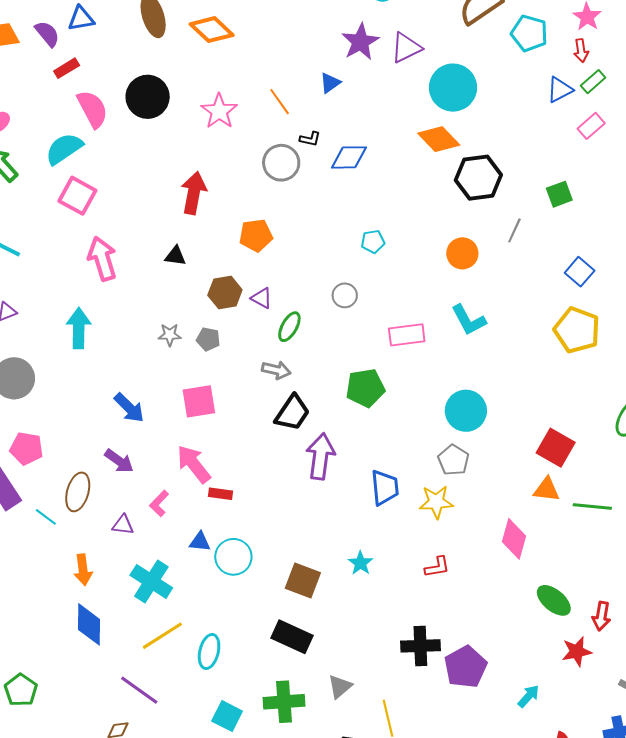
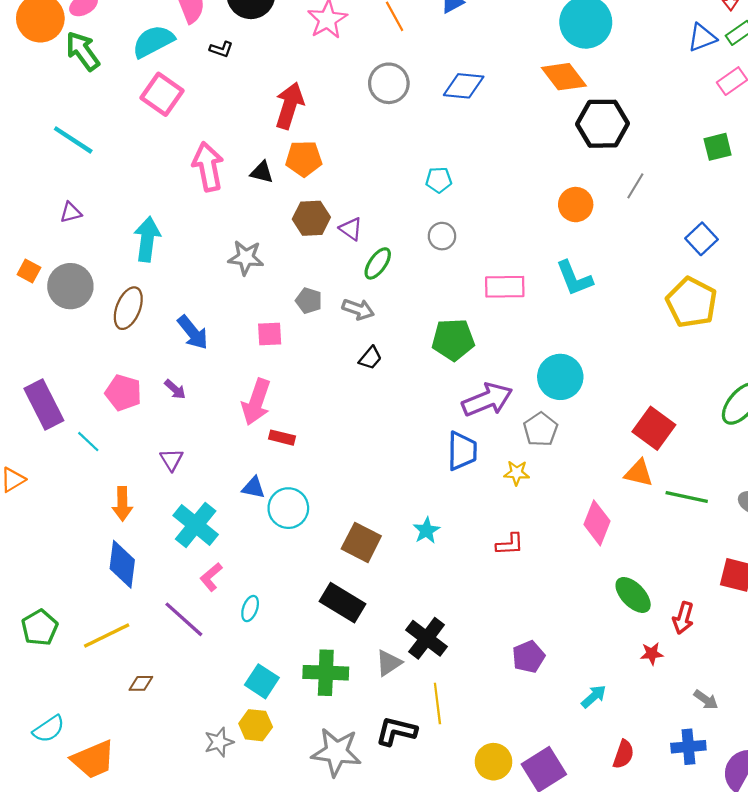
black L-shape: (310, 139) -> (221, 49), moved
green square: (559, 194) -> (718, 147), moved
orange pentagon: (256, 235) -> (304, 159), moved
cyan pentagon: (373, 242) -> (439, 180), moved
pink arrow: (102, 259) -> (208, 167), moved
gray star: (170, 335) -> (246, 258), size x1.4
gray pentagon: (208, 339) -> (309, 301), moved
pink square: (199, 401) -> (270, 334), size x0.7
black trapezoid: (292, 413) -> (370, 358), size x0.6
pink pentagon: (27, 448) -> (123, 393), moved
purple arrow: (321, 456) -> (487, 400), moved, turned 54
purple arrow: (119, 461) -> (175, 389), size x0.7
pink arrow: (194, 464) -> (256, 402), turned -129
brown ellipse: (78, 492) -> (128, 308), moved
yellow star: (436, 502) -> (517, 473), size x0.7
pink L-shape: (159, 503) -> (211, 577), moved
purple triangle: (123, 525) -> (172, 460), turned 45
yellow line: (162, 636) -> (107, 635), moved
black cross: (420, 646) -> (427, 638), moved, turned 33
cyan ellipse: (209, 651) -> (250, 609), size x0.7
red star: (577, 652) -> (652, 654), size x0.7
purple pentagon: (466, 667) -> (528, 657), size x0.7
purple line: (139, 690) -> (184, 619), moved

